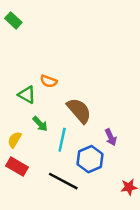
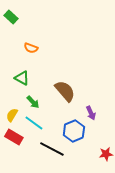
orange semicircle: (49, 81) -> (31, 48), moved
cyan line: (62, 140) -> (34, 123), moved, turned -66

